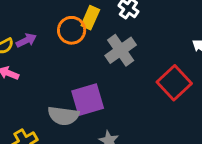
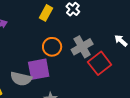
orange circle: (72, 30) -> (52, 47), moved
gray cross: (121, 50) -> (82, 47), moved

